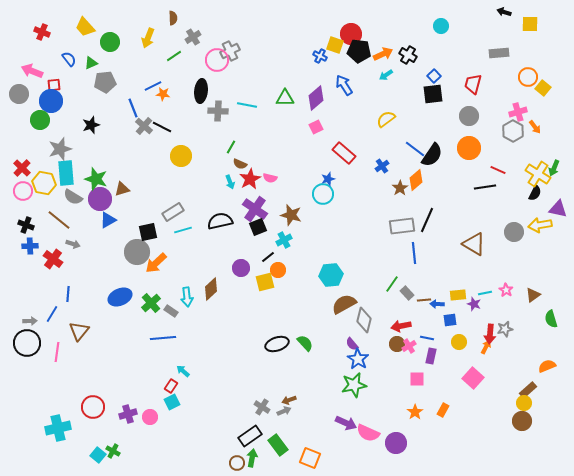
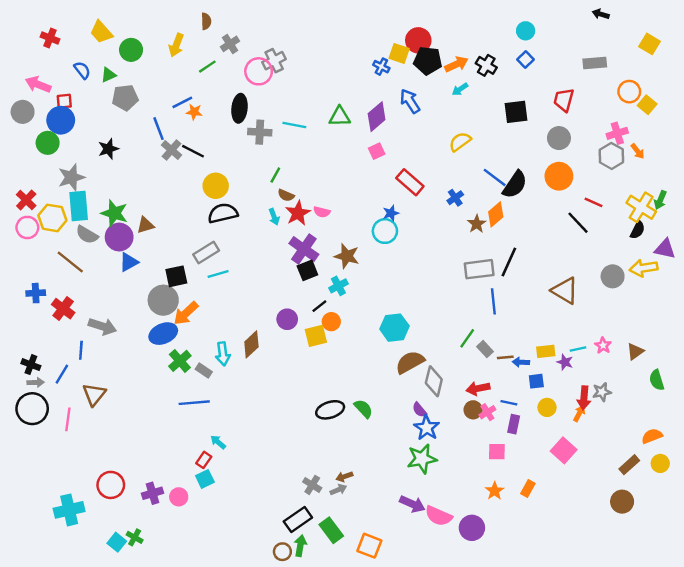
yellow square: (530, 24) -> (650, 44), moved, turned 30
blue square: (434, 76) -> (526, 59), moved
black line: (485, 187) -> (578, 223), turned 55
black semicircle: (220, 221) -> (223, 213), moved
black cross: (26, 225) -> (31, 365), moved
gray arrow: (73, 244) -> (102, 326), moved, size x1.6
blue ellipse: (120, 297) -> (163, 334), moved
yellow circle: (524, 403) -> (660, 463), moved

